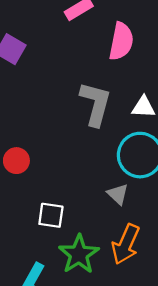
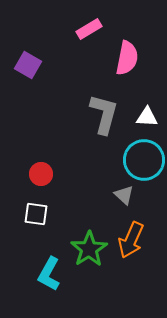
red circle: (16, 161) -> (41, 174), moved
white square: (51, 215) -> (36, 214), moved

